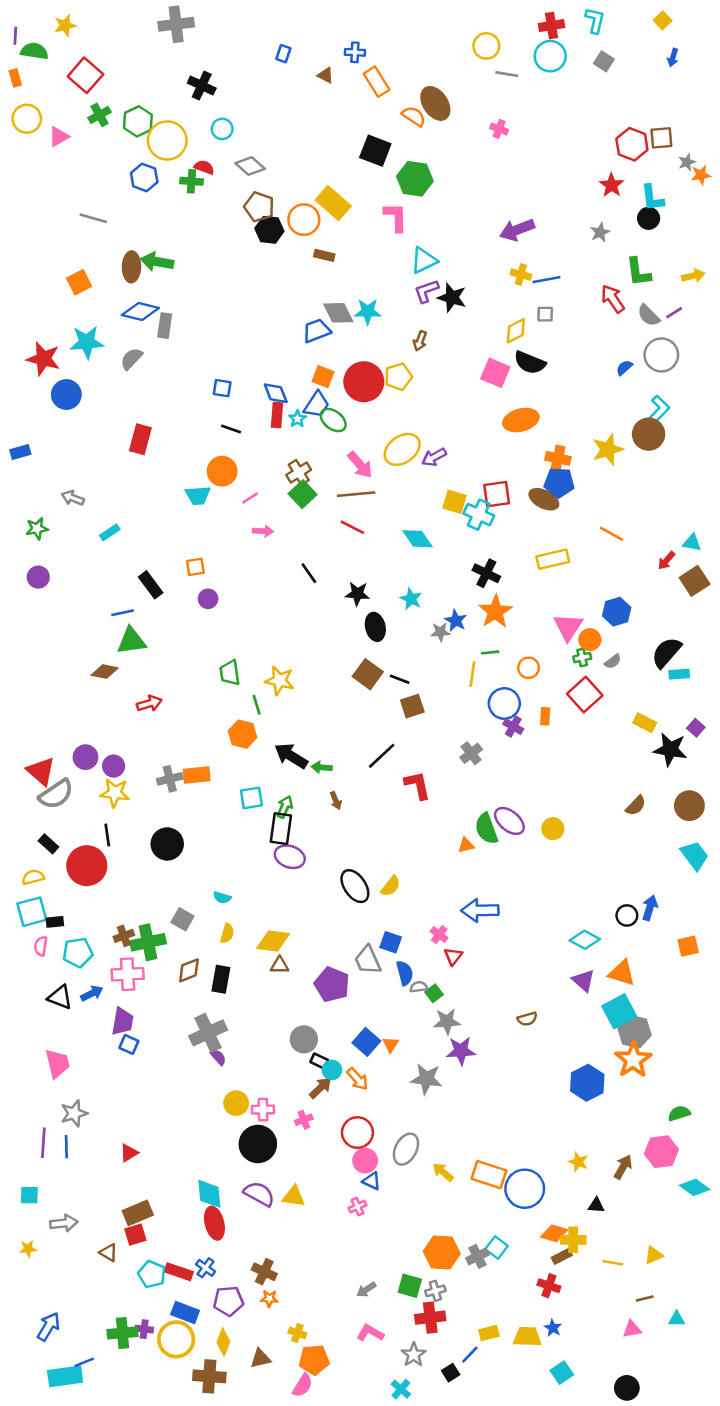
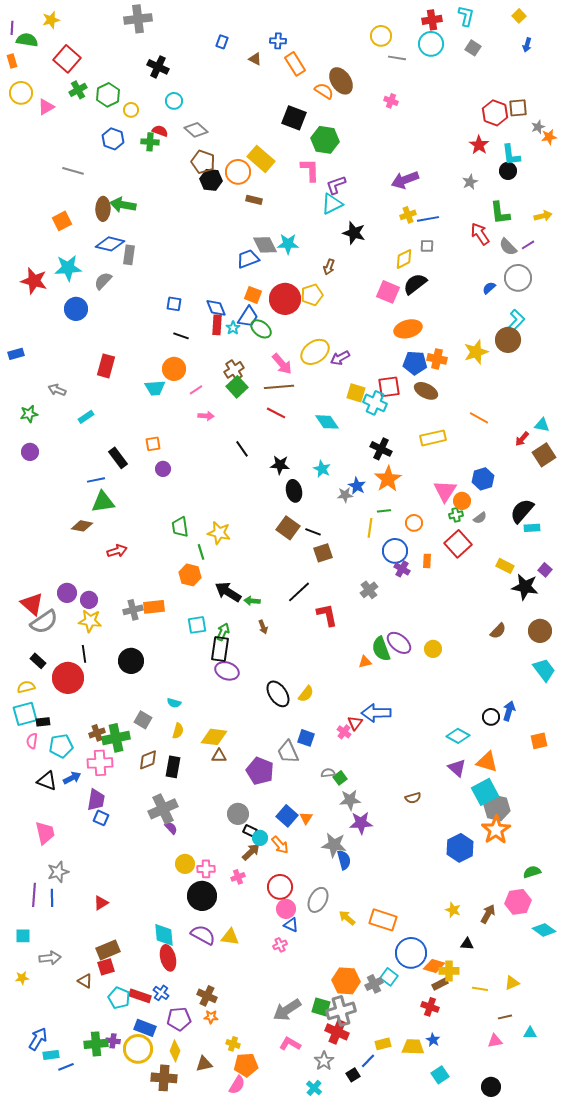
yellow circle: (167, 140) -> (131, 110), size x0.5
yellow cross: (521, 275) -> (408, 215), turned -35
purple L-shape: (426, 291) -> (336, 185), moved
black semicircle: (530, 363) -> (415, 284), turned 120
blue circle: (66, 395) -> (76, 309), moved
red rectangle: (140, 439) -> (106, 366), moved
blue pentagon: (559, 483) -> (415, 363), moved
red triangle: (453, 956) -> (355, 723), moved
blue semicircle: (405, 973) -> (344, 860), moved
blue circle: (525, 1189) -> (411, 953), moved
gray arrow: (366, 1290) -> (287, 1010), size x1.8
gray cross: (435, 1291) -> (341, 1011), size x1.8
red cross: (430, 1318) -> (337, 1032), turned 30
cyan rectangle: (65, 1376) -> (51, 1055), moved, size x0.6

